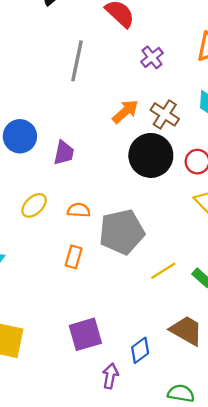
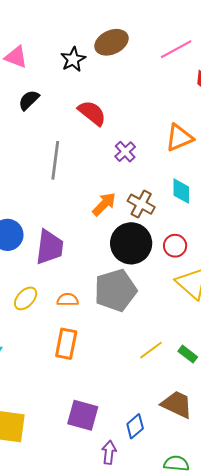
purple trapezoid: (64, 153) -> (50, 247), size x1.5
gray pentagon: (122, 232) -> (115, 290), moved
orange rectangle: (74, 257) -> (66, 344), size x1.4
purple square: (85, 334) -> (83, 415), turned 36

